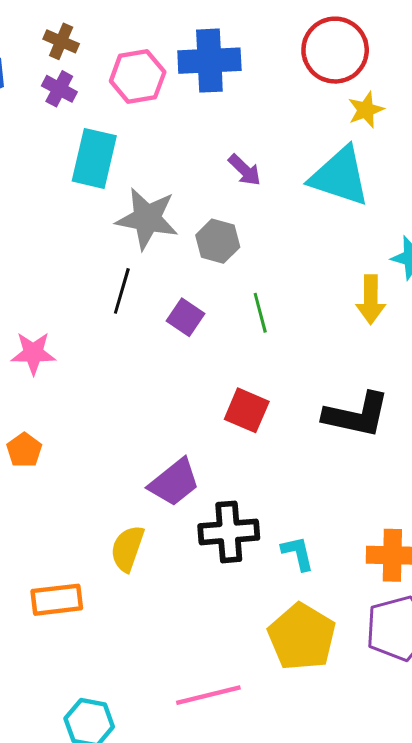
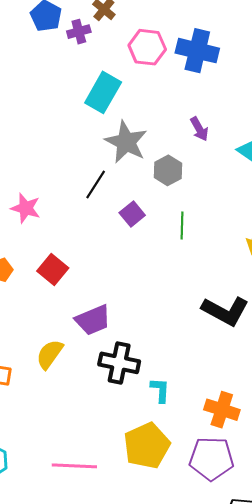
purple cross: (59, 89) -> (79, 32), moved, turned 30
red square: (247, 410) -> (53, 270), moved

